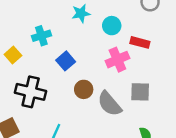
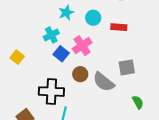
cyan cross: (41, 36) -> (51, 35), moved
pink cross: (117, 60) -> (82, 46), moved
black cross: (31, 92) -> (51, 92), moved

